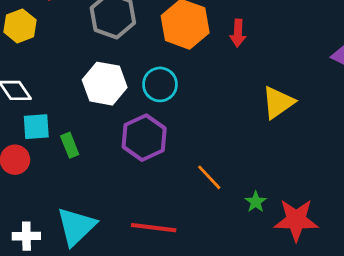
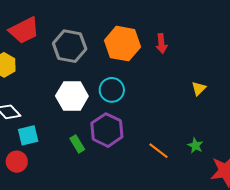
yellow triangle: (278, 102) -> (199, 88), size x0.6
green rectangle: (70, 145) -> (77, 144), moved
green star: (256, 202) -> (195, 146), moved

